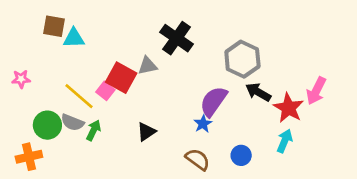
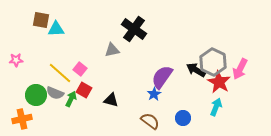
gray hexagon: (242, 59) -> (213, 62), moved
red square: (121, 78) -> (84, 90), moved, size x0.7
black triangle: (146, 132) -> (111, 100), turned 49

